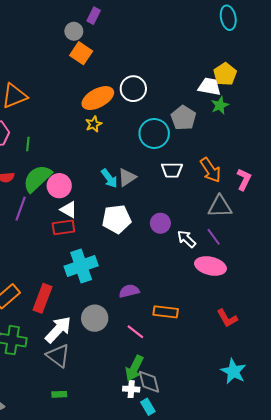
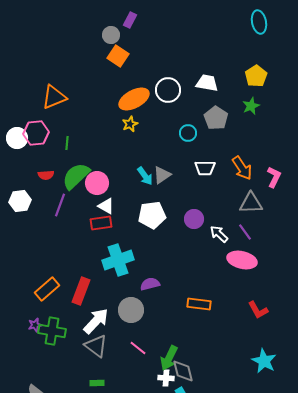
white trapezoid: (209, 87) -> (207, 83), moved
cyan circle: (154, 134) -> (188, 133), size x0.6
purple semicircle: (129, 291) -> (150, 284), moved
pink line: (135, 332) -> (138, 348), moved

